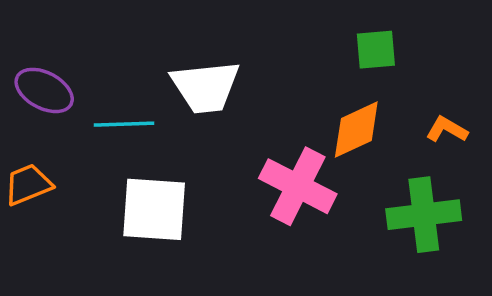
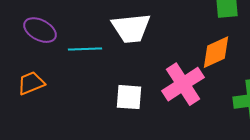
pink cross: (298, 186) -> (183, 84), turned 30
white square: (154, 209) -> (129, 97), moved, size x0.7

